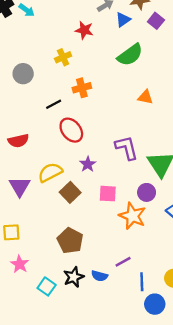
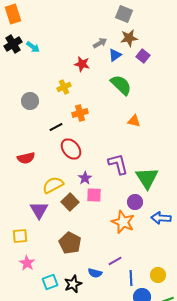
green semicircle: (130, 55) -> (121, 85), turned -100
purple triangle: (20, 187) -> (39, 210), moved
pink square: (108, 194) -> (94, 195), moved
black star: (74, 277) -> (73, 284), moved
cyan square: (47, 286) -> (50, 282), turned 35

